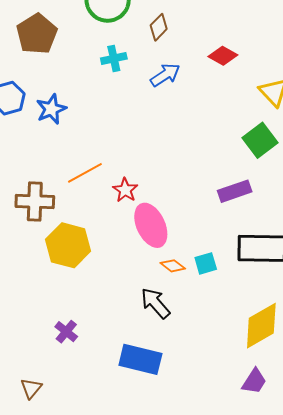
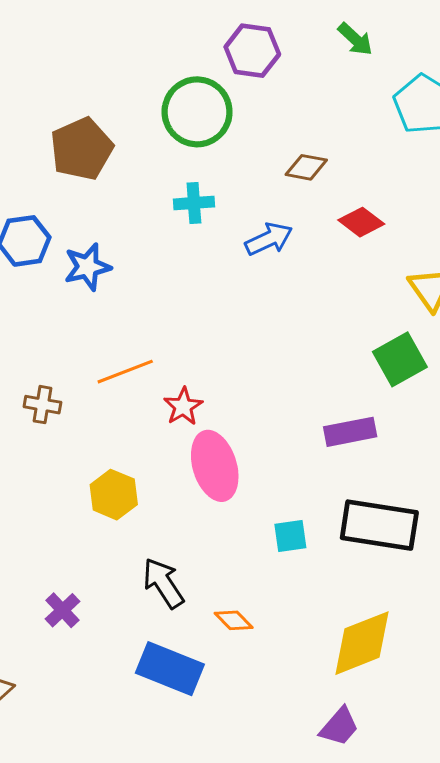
brown diamond: (159, 27) -> (306, 167), moved, turned 48
brown cross: (35, 202) -> (42, 405), size x0.6
yellow hexagon: (68, 245) -> (114, 495), moved, size x0.7
orange diamond: (173, 266) -> (234, 620), moved
black arrow: (155, 303) -> (163, 583), moved

